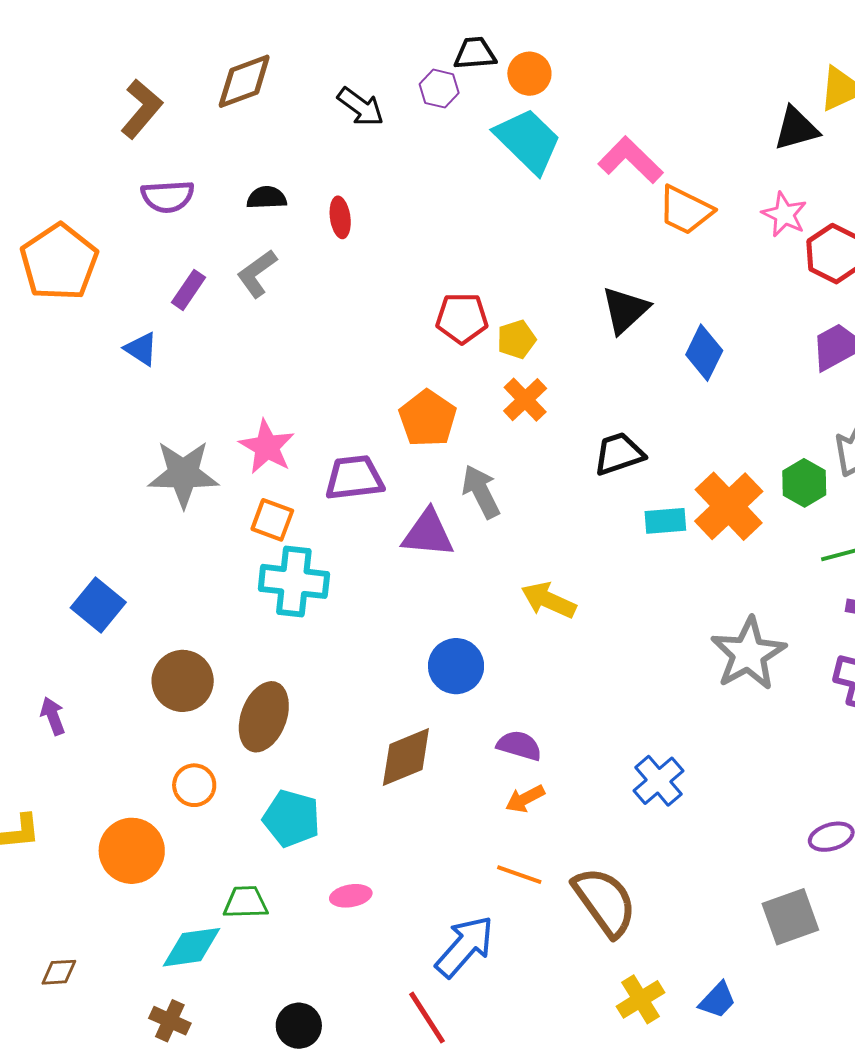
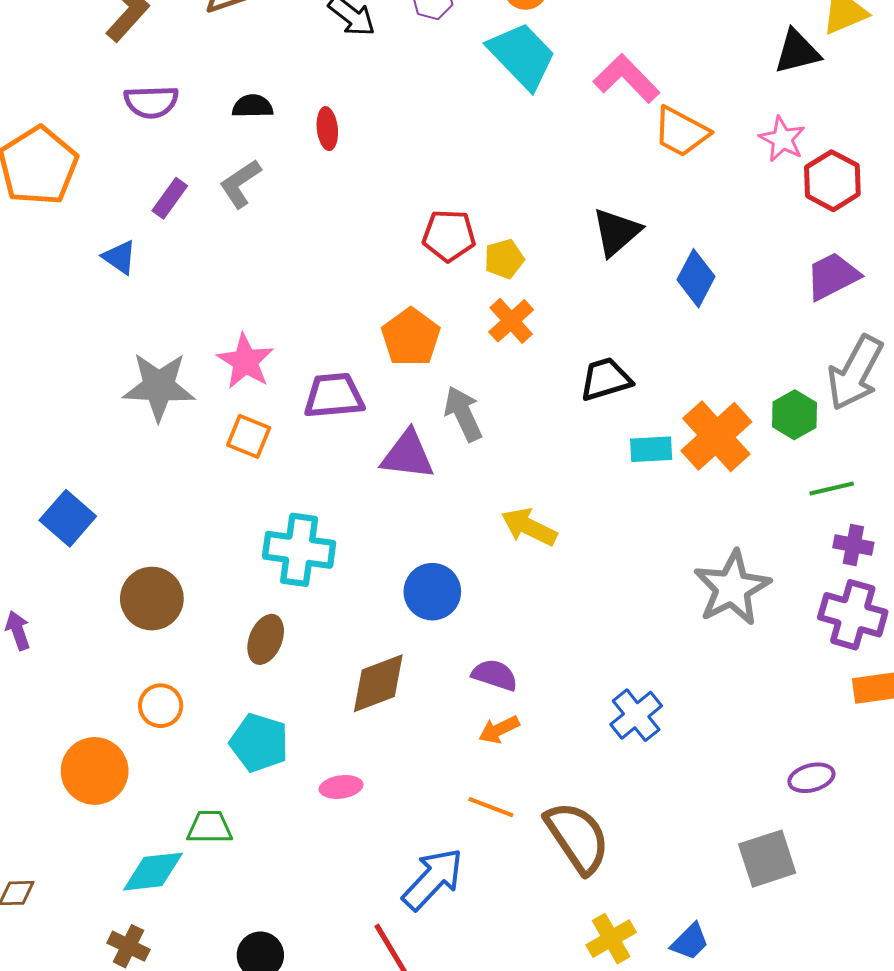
cyan cross: (294, 581) -> (299, 550), moved
brown ellipse: (264, 717) -> (266, 639), moved, size x0.7
pink ellipse: (351, 896) -> (341, 787), moved

